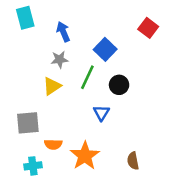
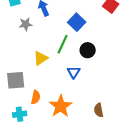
gray star: (60, 60) -> (26, 24), moved
yellow triangle: (52, 86) -> (41, 58), moved
orange semicircle: (53, 144) -> (36, 97), turned -80

